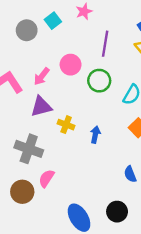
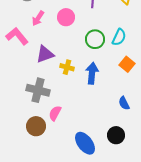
pink arrow: (42, 76) -> (38, 18), moved
green circle: (99, 81) -> (95, 39), moved
blue arrow: (95, 135) -> (92, 73), size x1.5

